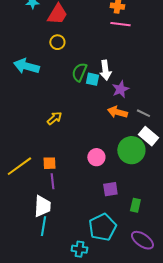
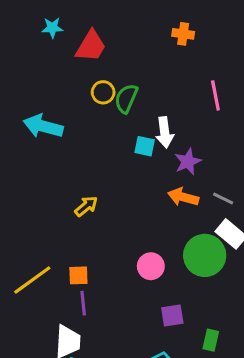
pink line: (120, 24) -> (215, 95), moved, turned 72
yellow circle: (57, 42) -> (103, 92), moved
green semicircle: (79, 72) -> (126, 98), moved

